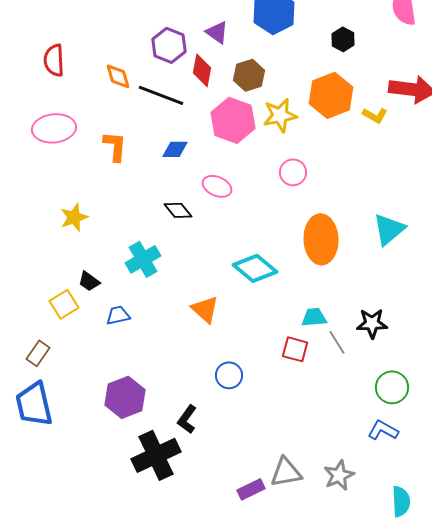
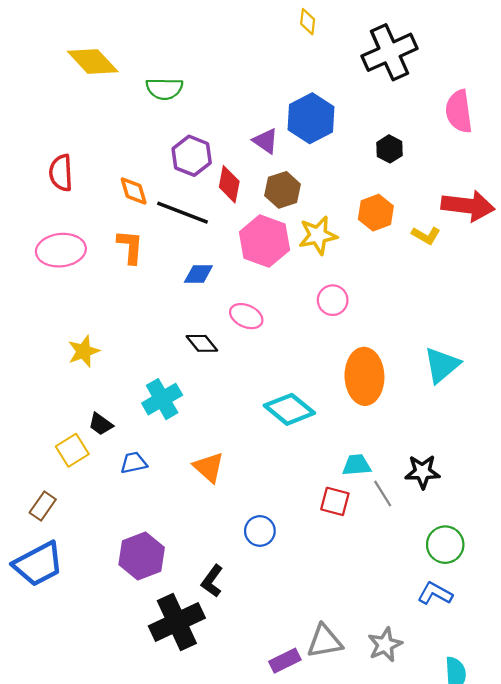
purple triangle: (217, 32) -> (266, 141), moved
orange hexagon: (331, 95) -> (376, 213), size x0.7
orange L-shape: (115, 146) -> (130, 247), moved
orange triangle: (205, 309) -> (209, 467), moved
blue trapezoid: (34, 404) -> (38, 564), turned -105

